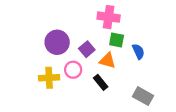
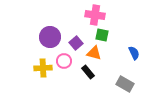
blue semicircle: (138, 51) -> (134, 53), moved

